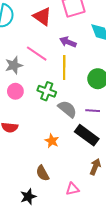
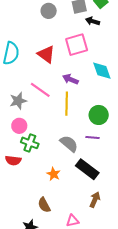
green cross: (47, 91) -> (30, 143), moved
purple line: (93, 111) -> (93, 138), moved

